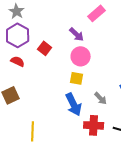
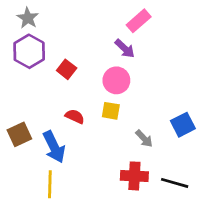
purple arrow: (77, 34) -> (125, 48), moved
red semicircle: (18, 61) -> (75, 116), moved
blue arrow: (74, 104) -> (54, 147), moved

